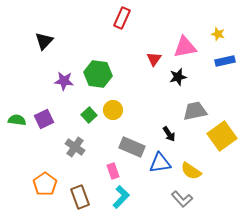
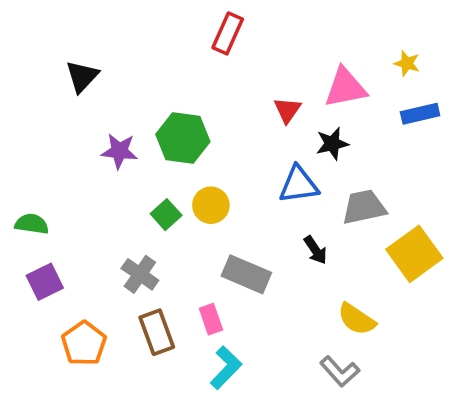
purple square: (44, 119) -> (45, 282), moved
blue triangle: (160, 163) -> (299, 185), moved
brown rectangle: (80, 197) -> (157, 332), moved

